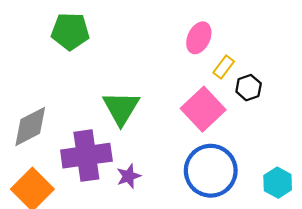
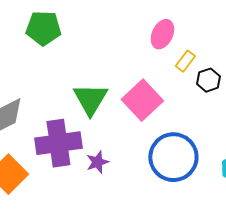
pink square: (203, 109) -> (142, 100), moved

